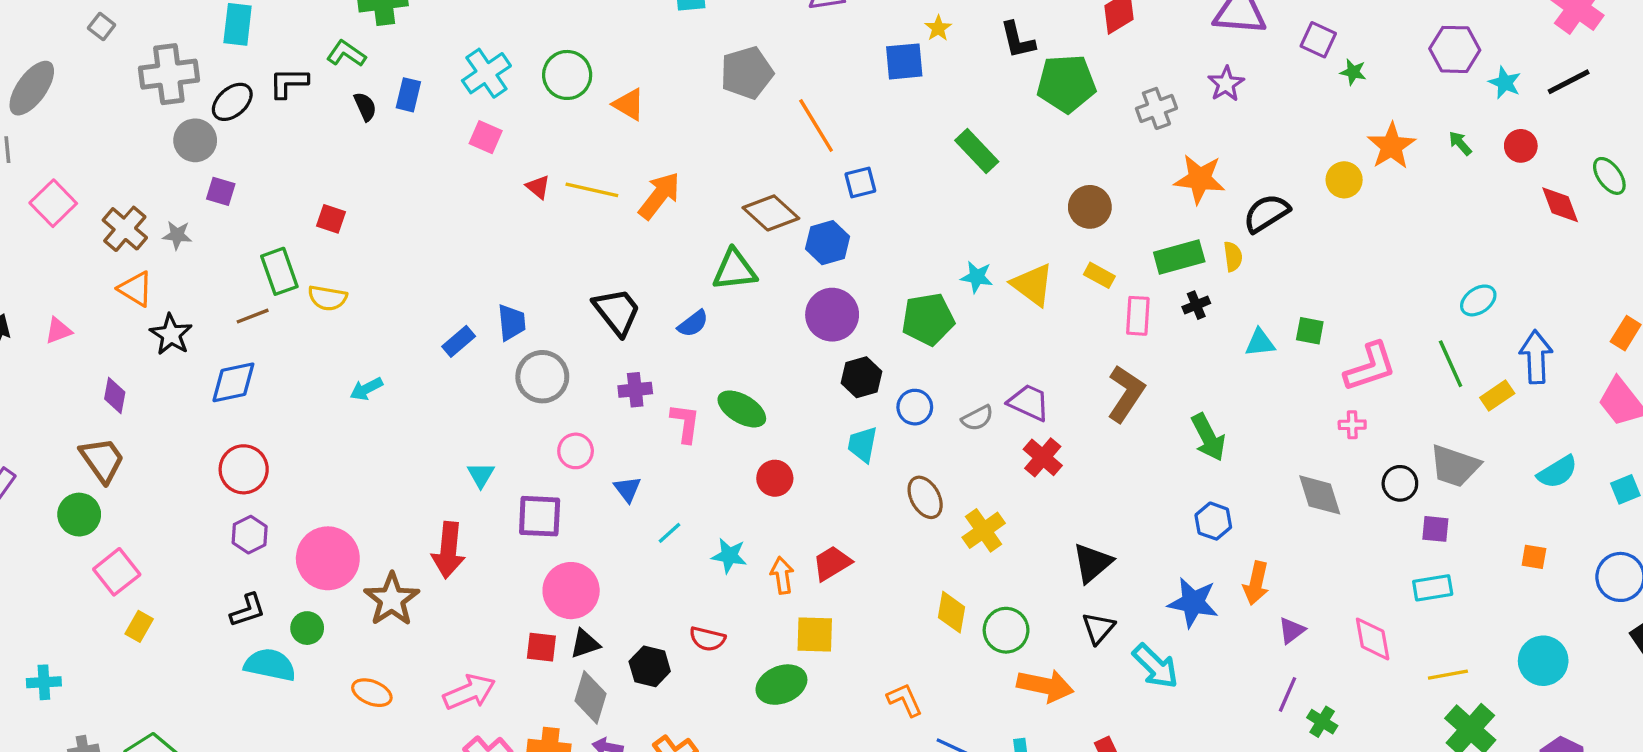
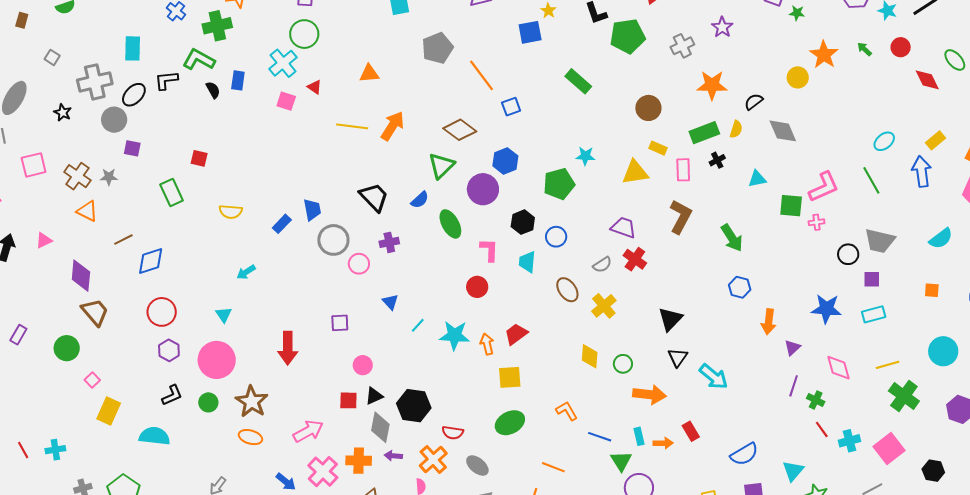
green L-shape: (346, 54) -> (199, 60), size x1.4
green circle: (567, 75) -> (304, 34), moved
orange triangle: (629, 104) -> (369, 74), turned -30
red triangle: (538, 187) -> (315, 87), moved
pink square: (53, 203) -> (34, 165), turned 36
black semicircle: (1266, 213) -> (754, 102), size x0.7
blue hexagon: (828, 243) -> (505, 161), moved
yellow semicircle: (1233, 257) -> (736, 129), turned 30
green triangle: (735, 270) -> (441, 166), turned -32
yellow triangle: (1032, 285) -> (635, 172), moved, turned -40
yellow semicircle: (327, 298) -> (231, 212), moved
purple circle: (832, 315) -> (483, 189), moved
brown line: (253, 316) -> (123, 239), moved
green square: (1310, 331) -> (791, 206), moved, size x1.4
black star: (171, 334) -> (63, 113), moved, size x0.7
cyan arrow: (366, 389) -> (246, 272), moved
yellow rectangle: (1497, 395) -> (936, 140), moved
purple diamond: (115, 396) -> (81, 276), size x1.5
green ellipse: (742, 409) -> (450, 224), moved, turned 36
gray semicircle: (977, 418) -> (602, 265), moved
pink L-shape: (685, 423) -> (489, 250), moved
pink circle: (576, 451) -> (359, 264), moved
brown trapezoid: (102, 460) -> (95, 312), moved
cyan triangle: (481, 475) -> (224, 315), moved
gray diamond: (1320, 495) -> (783, 131), moved
purple square: (540, 516) -> (340, 323), size x0.7
cyan star: (729, 556) -> (455, 335), size x1.4
pink square: (117, 572) -> (92, 380), size x0.6
pink circle: (571, 591) -> (363, 365), size x0.6
brown star: (392, 599) -> (252, 402), moved
blue star: (1193, 603) -> (826, 309), moved
yellow rectangle: (139, 626) -> (109, 411), size x1.5
green circle: (1006, 630) -> (623, 364), size x0.7
red semicircle: (707, 639) -> (453, 433), moved
pink diamond: (1373, 639) -> (838, 368), moved
cyan semicircle: (270, 665) -> (154, 436), moved
black hexagon: (650, 666) -> (414, 406), size x1.4
green ellipse: (781, 685) -> (510, 423), moved

